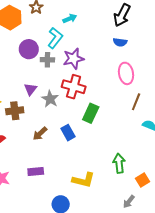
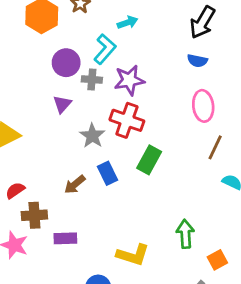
purple triangle: (30, 89) -> (62, 104), moved
brown cross: (15, 111) -> (34, 215), moved
blue rectangle: (68, 133) -> (108, 173), moved

